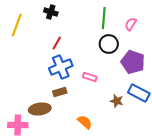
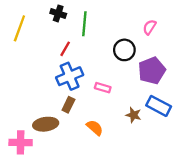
green line: (104, 18) -> (84, 24), moved
purple pentagon: (133, 62) -> (152, 71), turned 30
brown rectangle: (60, 92) -> (68, 105), turned -48
orange semicircle: (85, 122) -> (95, 128), moved

